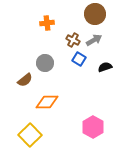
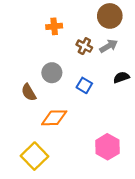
blue square: (79, 59) -> (84, 85), moved
brown semicircle: (25, 80) -> (29, 92), turned 98

